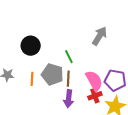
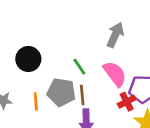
pink semicircle: (94, 81) -> (115, 74), moved
red cross: (95, 96) -> (127, 102), moved

